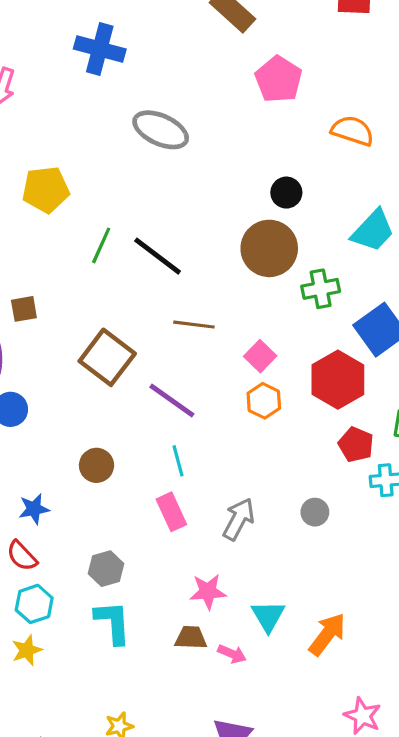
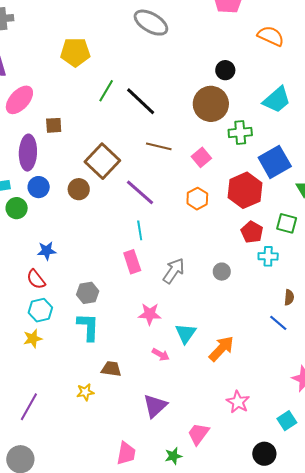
pink square: (260, 356) -> (201, 157), moved
brown circle: (97, 465) -> (79, 189), moved
brown trapezoid: (191, 638) -> (111, 369), moved

